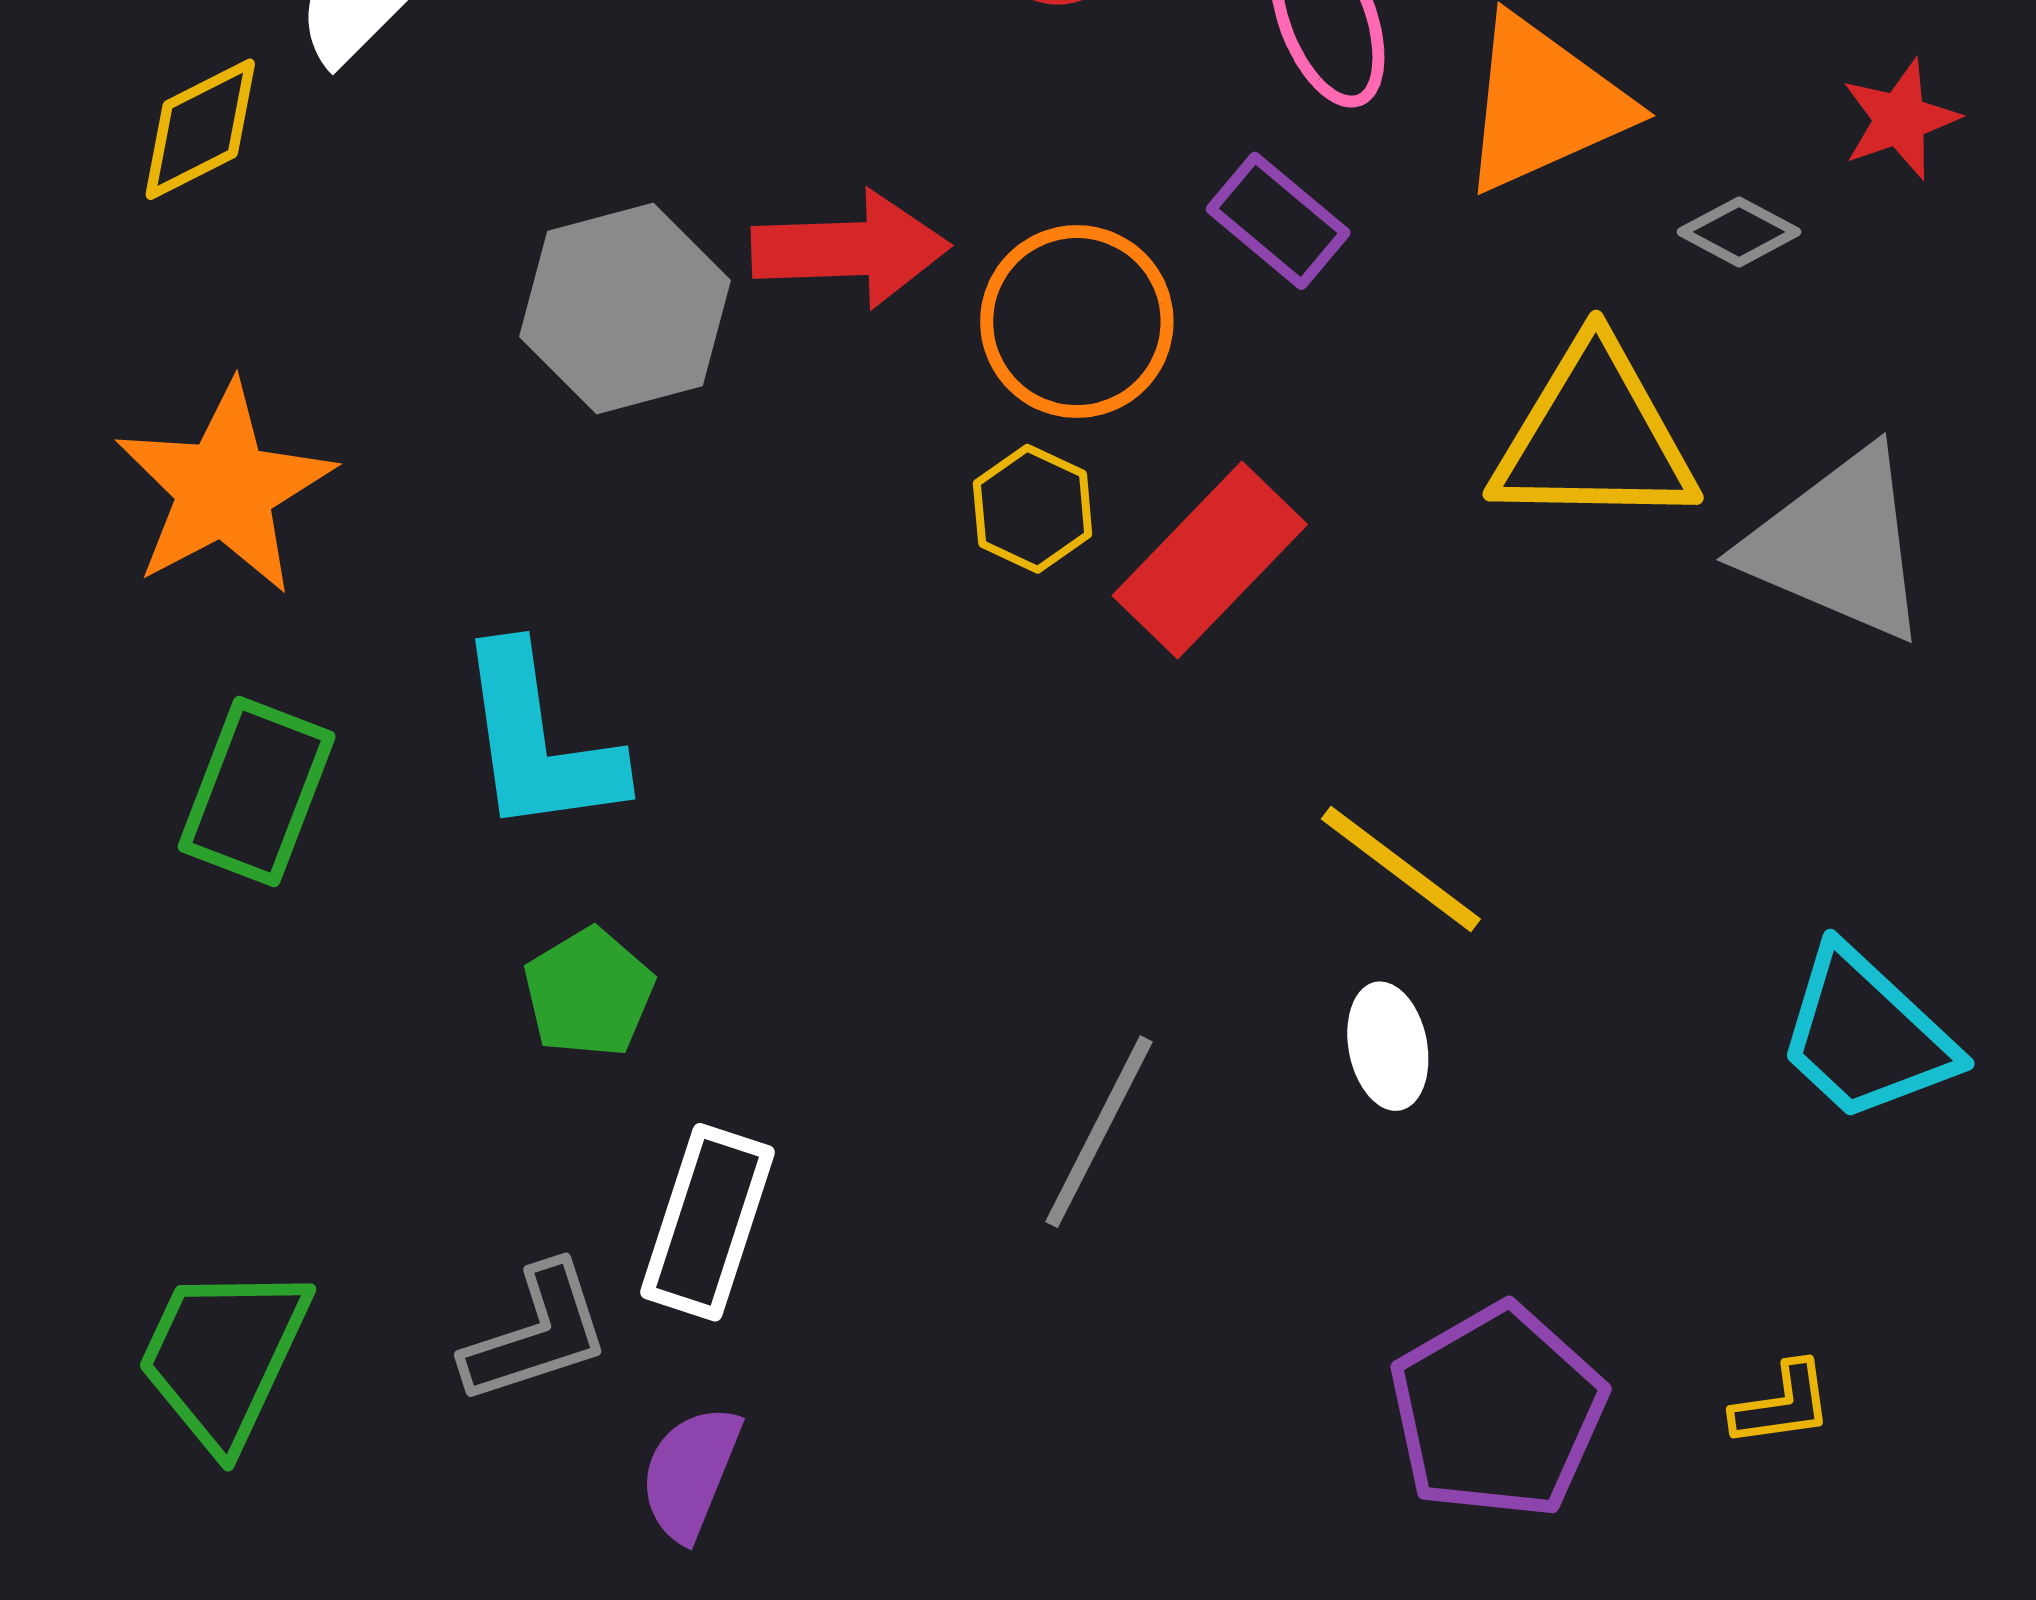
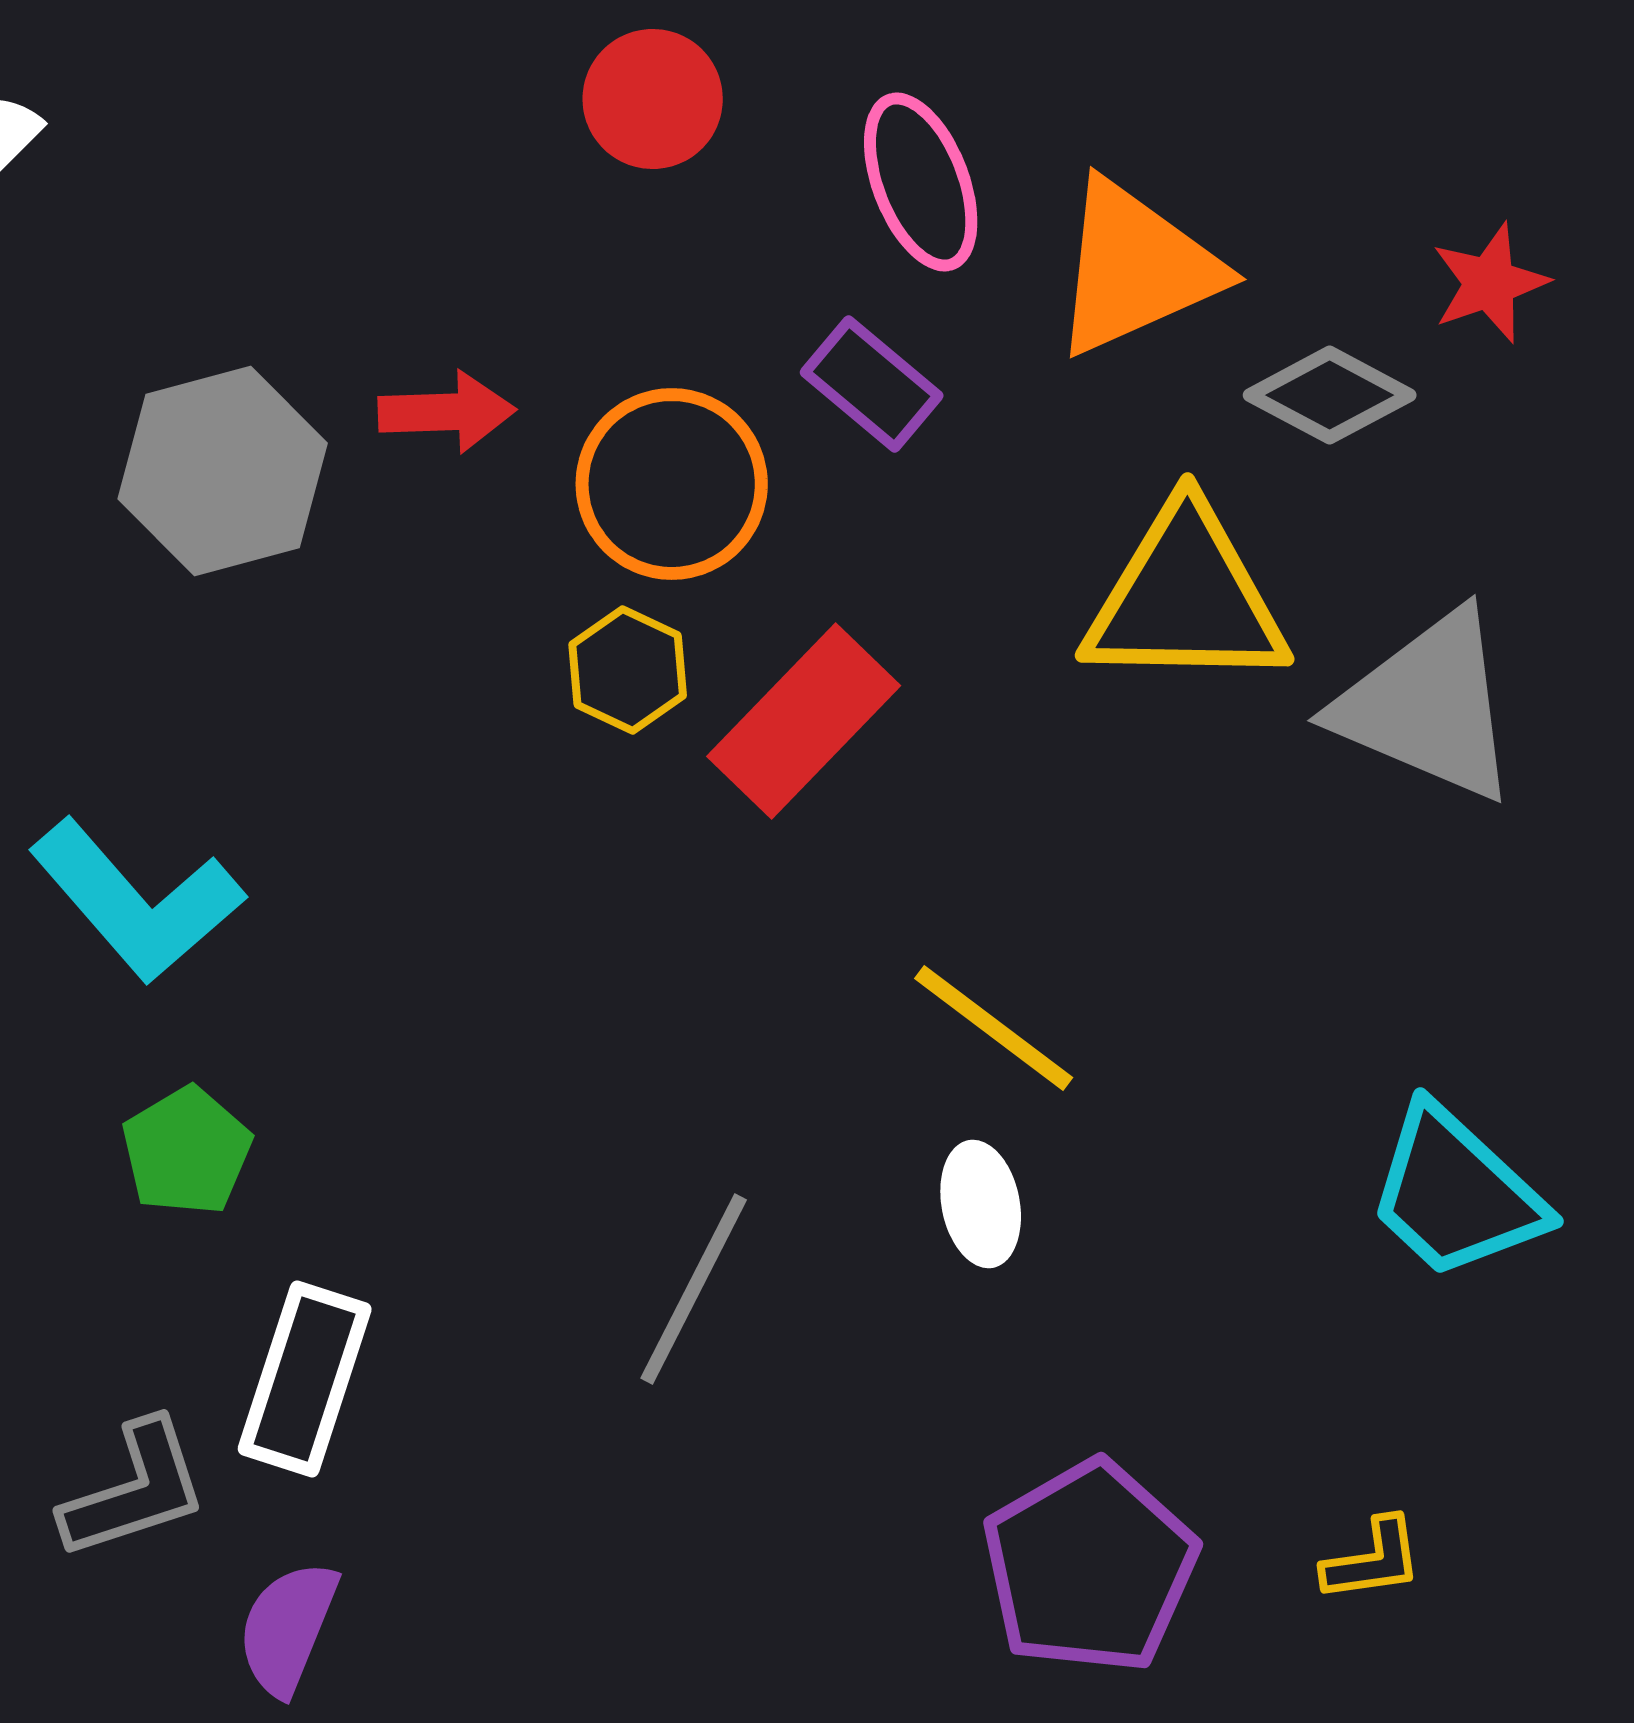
gray diamond: (1739, 232) -> (1330, 395), size x1.4
red arrow: (850, 249) -> (447, 412), size x0.7
cyan L-shape: (538, 741) -> (137, 901), turned -33

